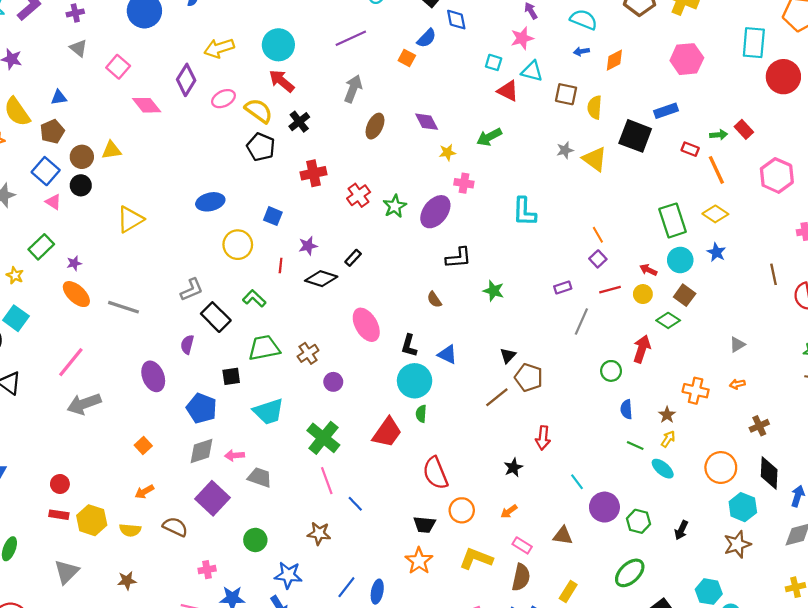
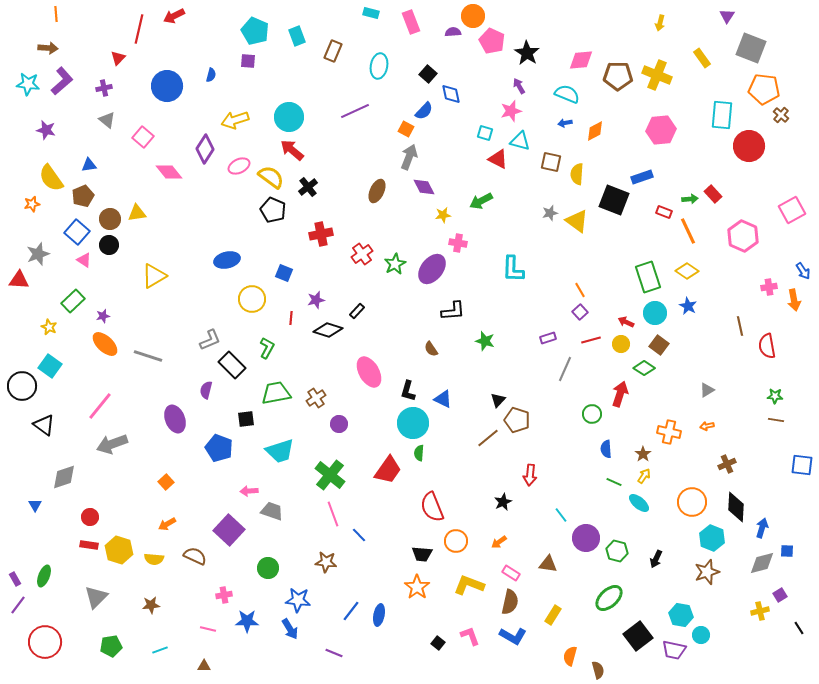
gray arrow: (353, 89) -> (409, 157), moved
green L-shape: (254, 298) -> (267, 348), turned 75
gray diamond: (202, 451) -> (64, 477), moved

